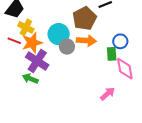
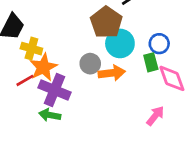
cyan circle: (59, 34) -> (120, 43), moved
red line: (14, 41) -> (25, 80), moved, turned -40
orange arrow: (86, 41) -> (112, 73), moved

